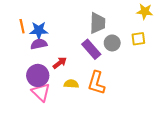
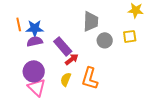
purple rectangle: (91, 49) -> (63, 46), moved
red arrow: (60, 63) -> (72, 59), moved
yellow semicircle: (71, 84) -> (66, 79), turned -72

